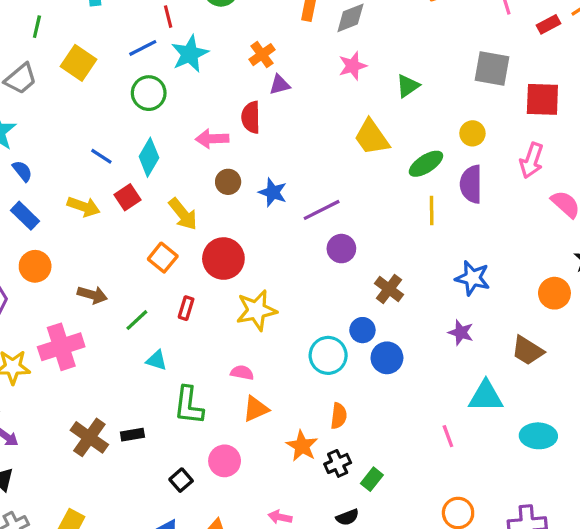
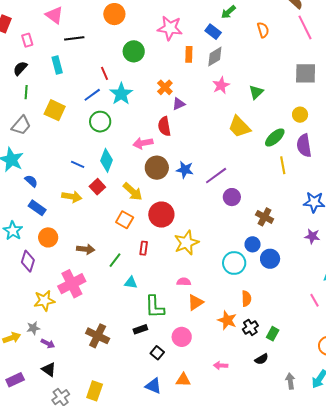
brown circle: (228, 182) -> (157, 168), size x1.5
black rectangle: (132, 435) -> (140, 329), moved

